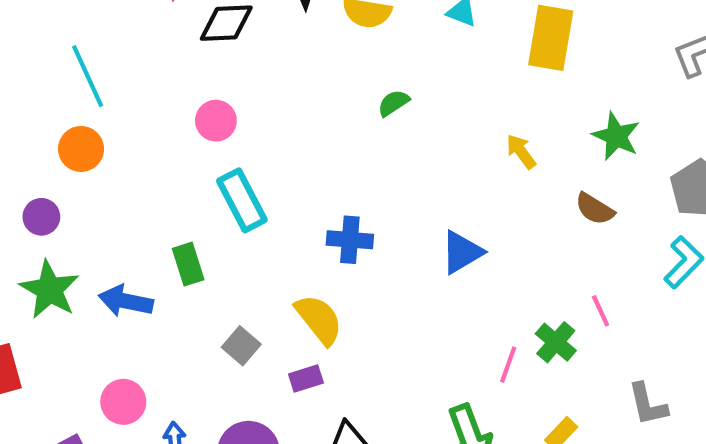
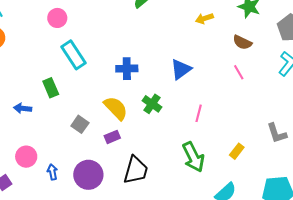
yellow arrow: (521, 152) -> (204, 18), turned -66
blue arrow: (126, 301) -> (23, 108), size x0.7
pink line: (601, 311) -> (239, 72), moved
green cross: (556, 342) -> (152, 104), moved
pink line: (508, 365) -> (199, 113), moved

